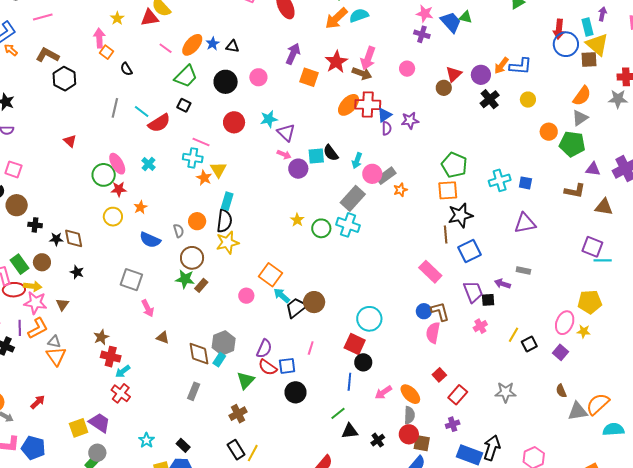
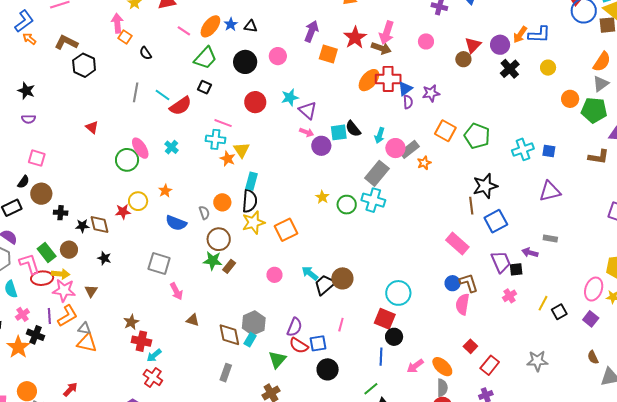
red star: (119, 189) -> (123, 212), moved
orange square: (448, 190) -> (445, 131), moved, turned 35
orange square: (270, 275) -> (286, 230), moved, turned 30
orange triangle: (56, 356) -> (87, 343), turned -40

